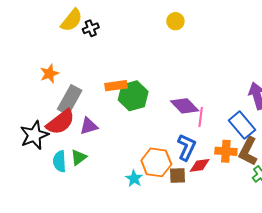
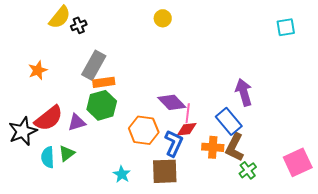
green hexagon: (133, 96) -> (102, 105), moved
gray rectangle: (70, 100) -> (94, 65), moved
orange hexagon: (156, 162) -> (144, 130), moved
red diamond: (200, 165) -> (187, 129), moved
brown square: (177, 175) -> (165, 171), size x1.6

